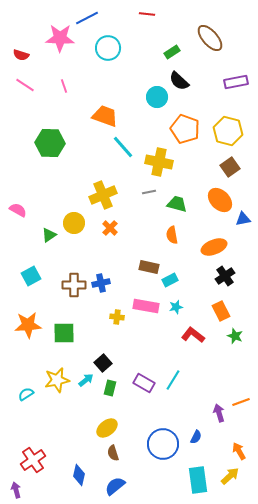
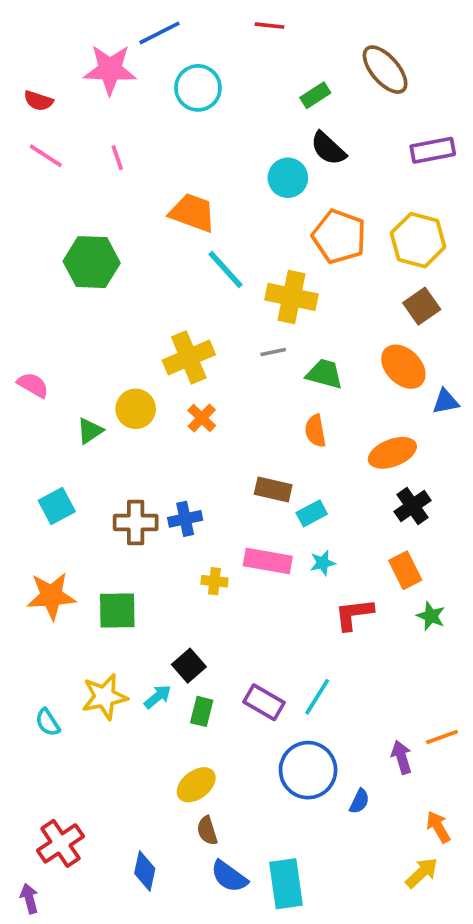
red L-shape: (193, 335) -> (354, 614), turned -45
cyan semicircle: (26, 394) -> (48, 722), turned -91
blue circle: (163, 444) -> (308, 770), moved
cyan rectangle: (198, 480) -> (286, 884), moved
blue semicircle: (115, 486) -> (229, 876), moved, turned -105

